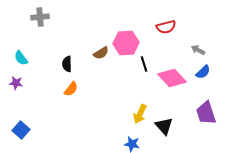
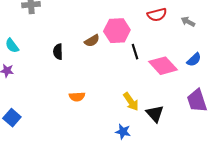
gray arrow: (198, 50) -> (188, 22), moved
orange semicircle: (71, 89) -> (77, 97), moved, turned 49
yellow arrow: (140, 114) -> (131, 102), turned -60

